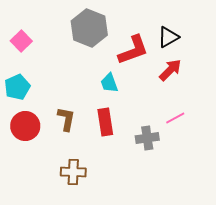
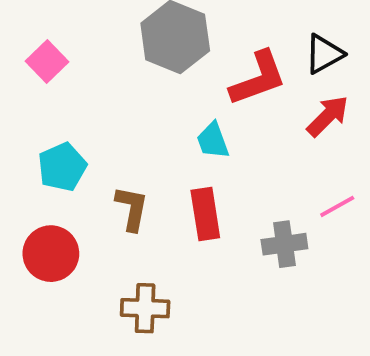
cyan pentagon: (17, 87) -> (62, 167), moved
red circle: (25, 126) -> (51, 254), moved

